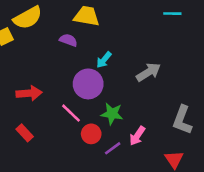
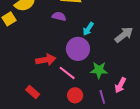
red arrow: (29, 93) -> (46, 60), moved
red circle: (91, 134) -> (75, 95), moved
purple line: (113, 148) -> (102, 97), turned -64

